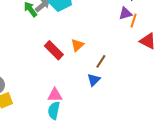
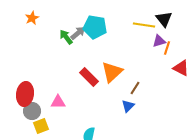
orange triangle: (77, 45) -> (112, 72), size x1.6
pink triangle: (55, 95) -> (58, 102), moved

